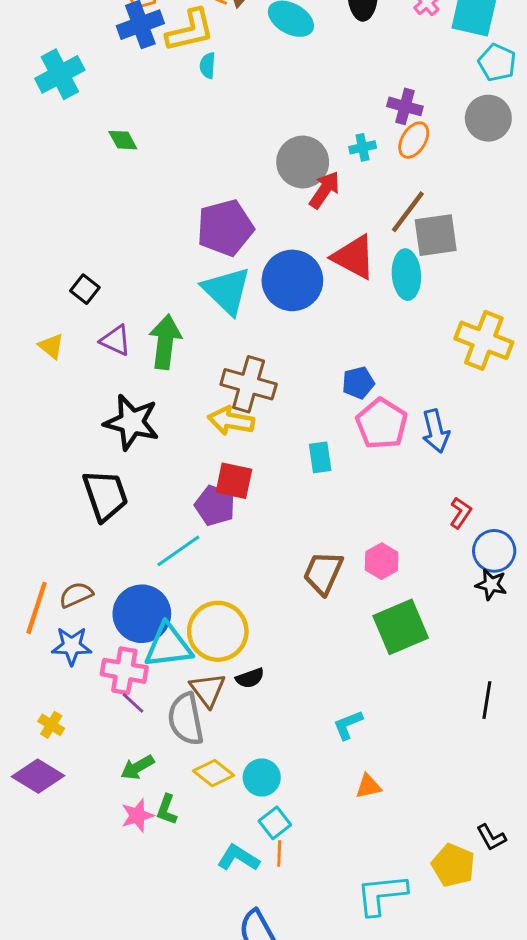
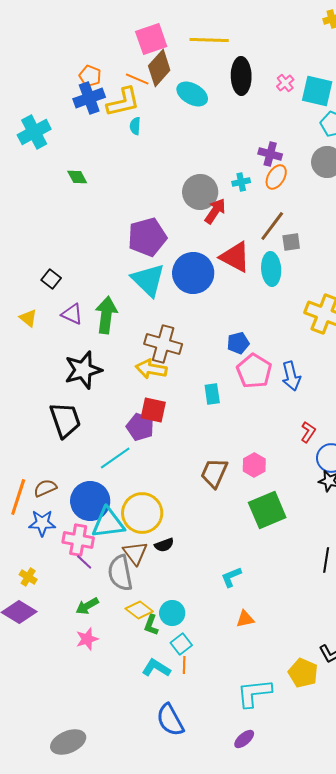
gray square: (436, 235) -> (291, 242), size x0.6
black star: (132, 422) -> (83, 370), turned -30
green L-shape: (167, 810) -> (151, 625), moved

